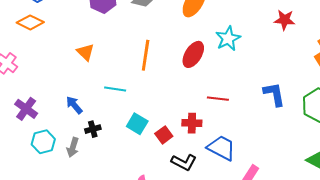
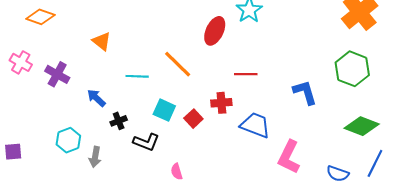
orange line: (146, 55) -> (178, 64), moved, turned -48
blue L-shape: (274, 94) -> (305, 92), moved
purple cross: (26, 109) -> (57, 74), moved
gray arrow: (73, 147) -> (95, 157), moved
black L-shape: (184, 162) -> (146, 142), moved

